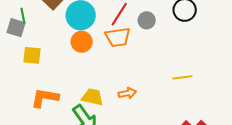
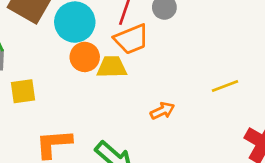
yellow line: (182, 77) -> (225, 86), moved
yellow trapezoid: (92, 97) -> (112, 67), moved

